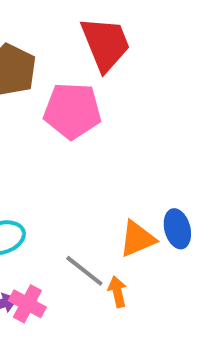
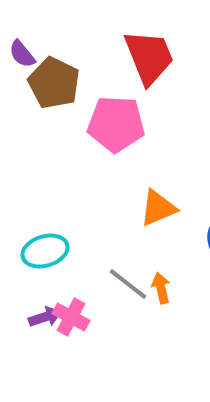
orange triangle: (137, 239) -> (158, 208), moved
orange arrow: (117, 292) -> (161, 288), moved

